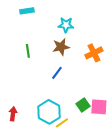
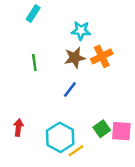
cyan rectangle: (27, 11) -> (33, 13), turned -48
orange cross: (94, 53) -> (102, 56), moved
red arrow: (13, 114) -> (18, 127), moved

